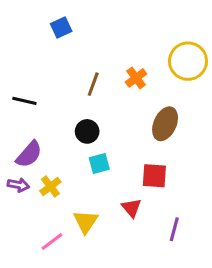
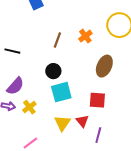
cyan square: (99, 164) -> (61, 92), size x1.5
yellow triangle: (86, 222) -> (62, 123), moved
purple line: (174, 229) -> (98, 135), moved

